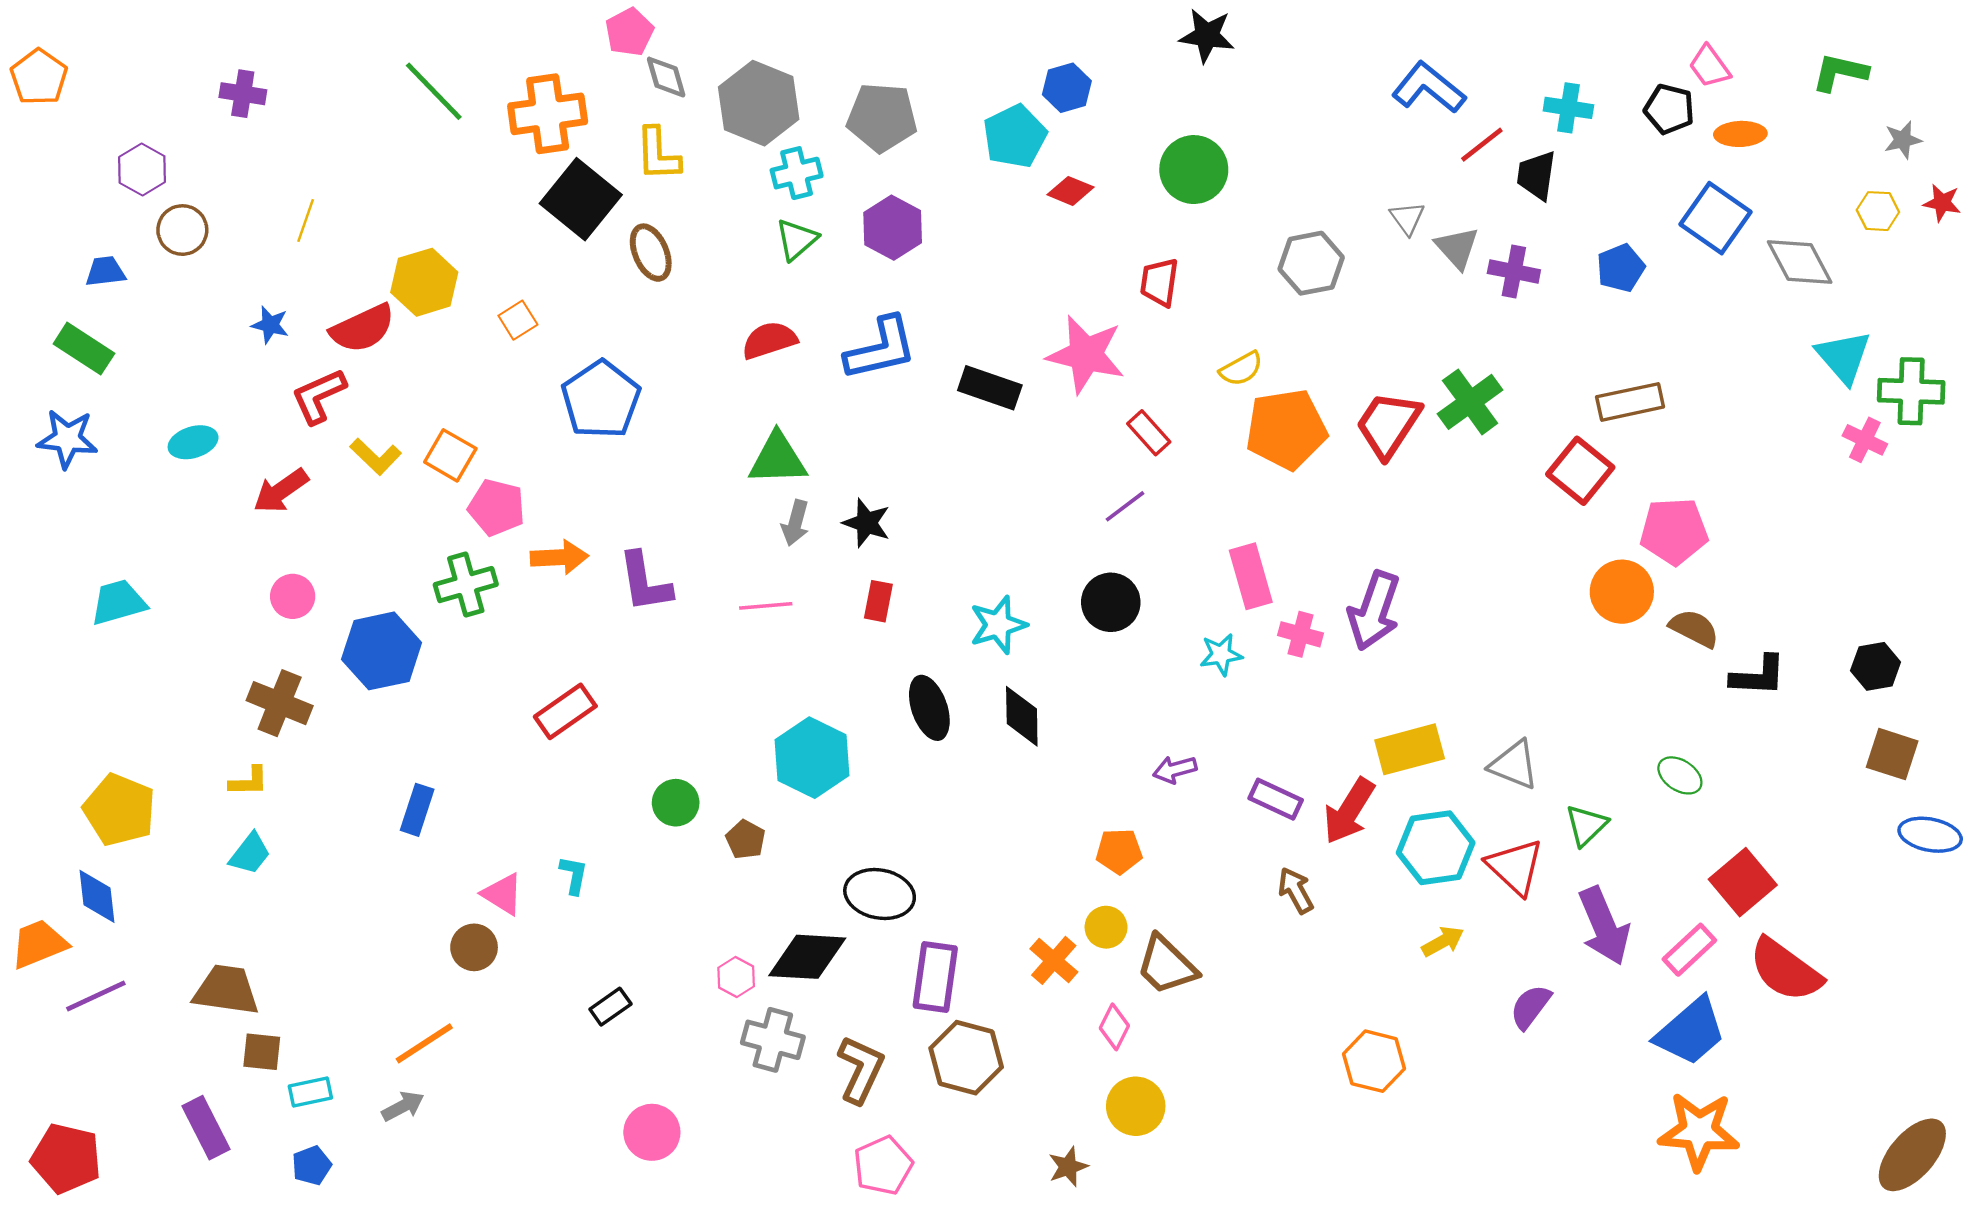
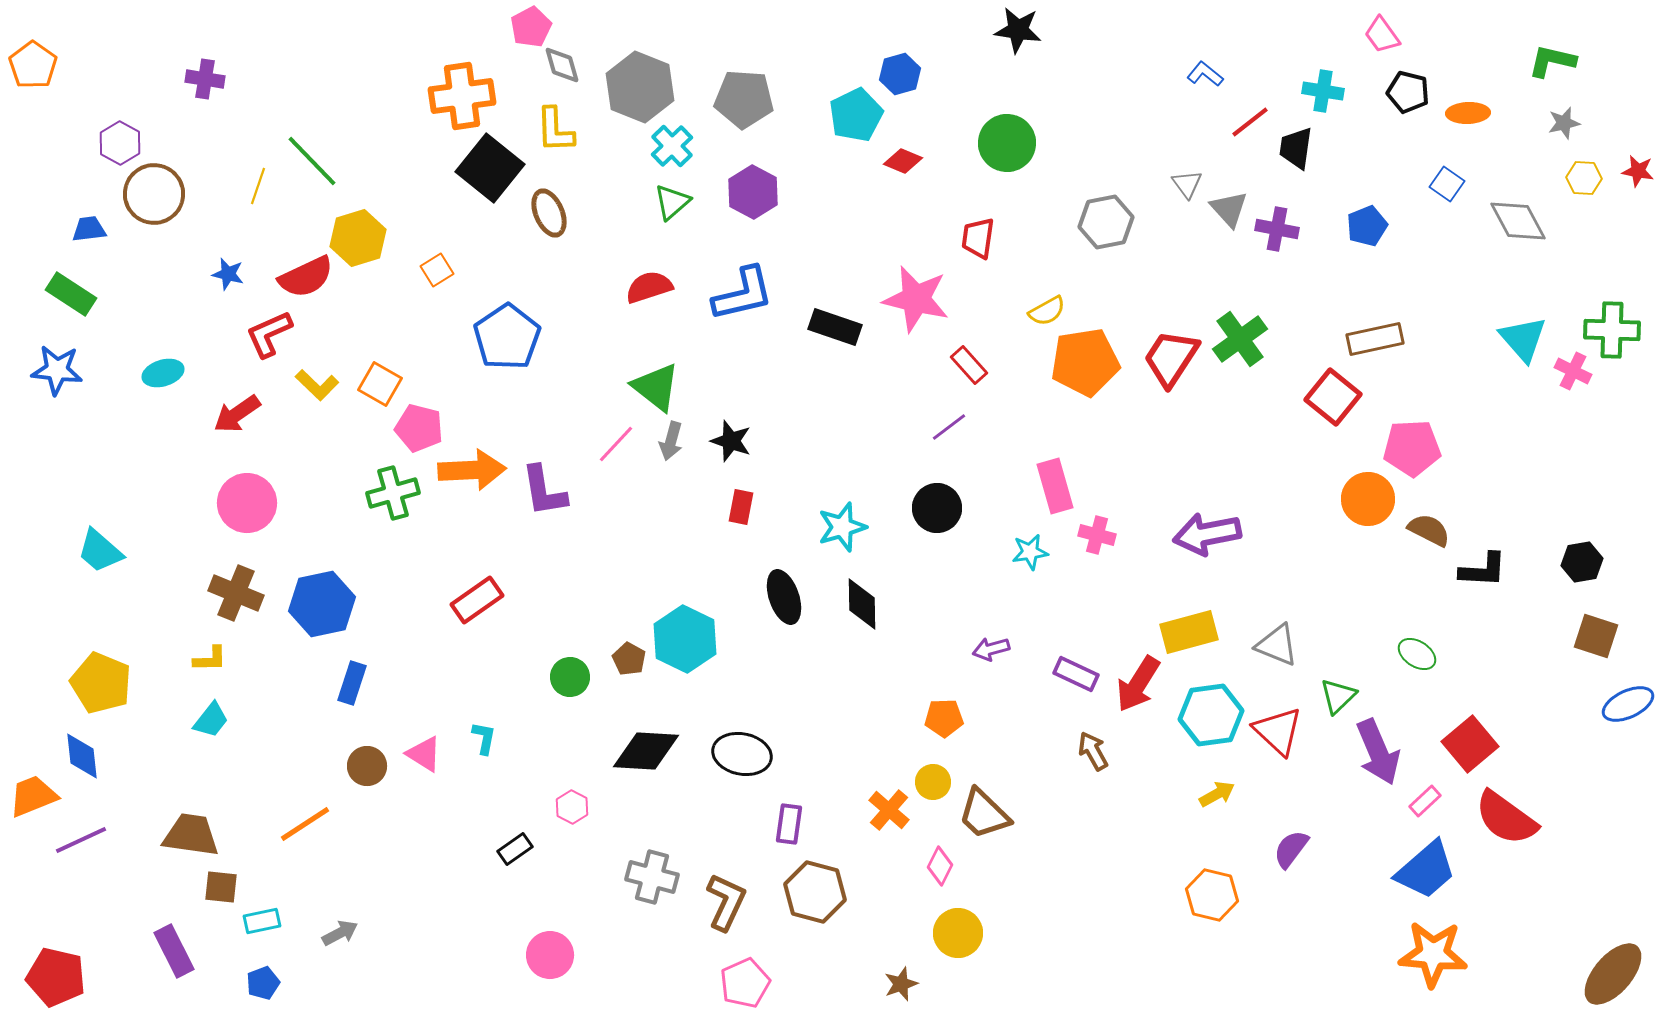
pink trapezoid: (1710, 66) -> (1382, 35), moved
blue L-shape: (1429, 88) -> (1205, 74), size x0.6
green line: (434, 91) -> (312, 161), moved
gray star: (1903, 140) -> (1564, 123), moved
cyan cross: (797, 173) -> (672, 146), turned -30
blue square: (1715, 218) -> (1447, 184), size x0.6
brown circle: (182, 230) -> (154, 194), size x1.4
cyan triangle: (1844, 357) -> (1523, 339), moved
green triangle: (778, 459) -> (656, 387), turned 40
orange arrow: (559, 557) -> (472, 470), size x1.4
pink circle: (293, 596) -> (247, 503), size x1.6
cyan trapezoid: (118, 602) -> (100, 551), moved, turned -123
pink line: (766, 606) -> (616, 444), moved, turned -42
purple arrow: (1374, 611) -> (1207, 534), moved, turned 60
blue hexagon: (382, 651) -> (322, 604), moved
blue ellipse: (1930, 835) -> (1628, 704), turned -36
brown pentagon: (746, 839) -> (629, 659), moved
purple arrow: (1604, 926) -> (1378, 752), moved
brown circle: (474, 947) -> (367, 766), moved
pink rectangle: (1689, 950) -> (1425, 801), size x0.7
black diamond: (807, 957) -> (646, 751), moved
pink hexagon: (736, 977) -> (572, 807), moved
purple rectangle: (935, 977) -> (789, 824), size x0.7
orange line: (424, 1043) -> (305, 824), moved
orange hexagon: (1374, 1061) -> (1212, 895), moved

